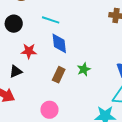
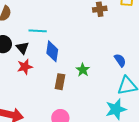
blue diamond: (59, 43) -> (52, 51), turned 30
black triangle: (16, 71) -> (23, 48), moved, turned -32

